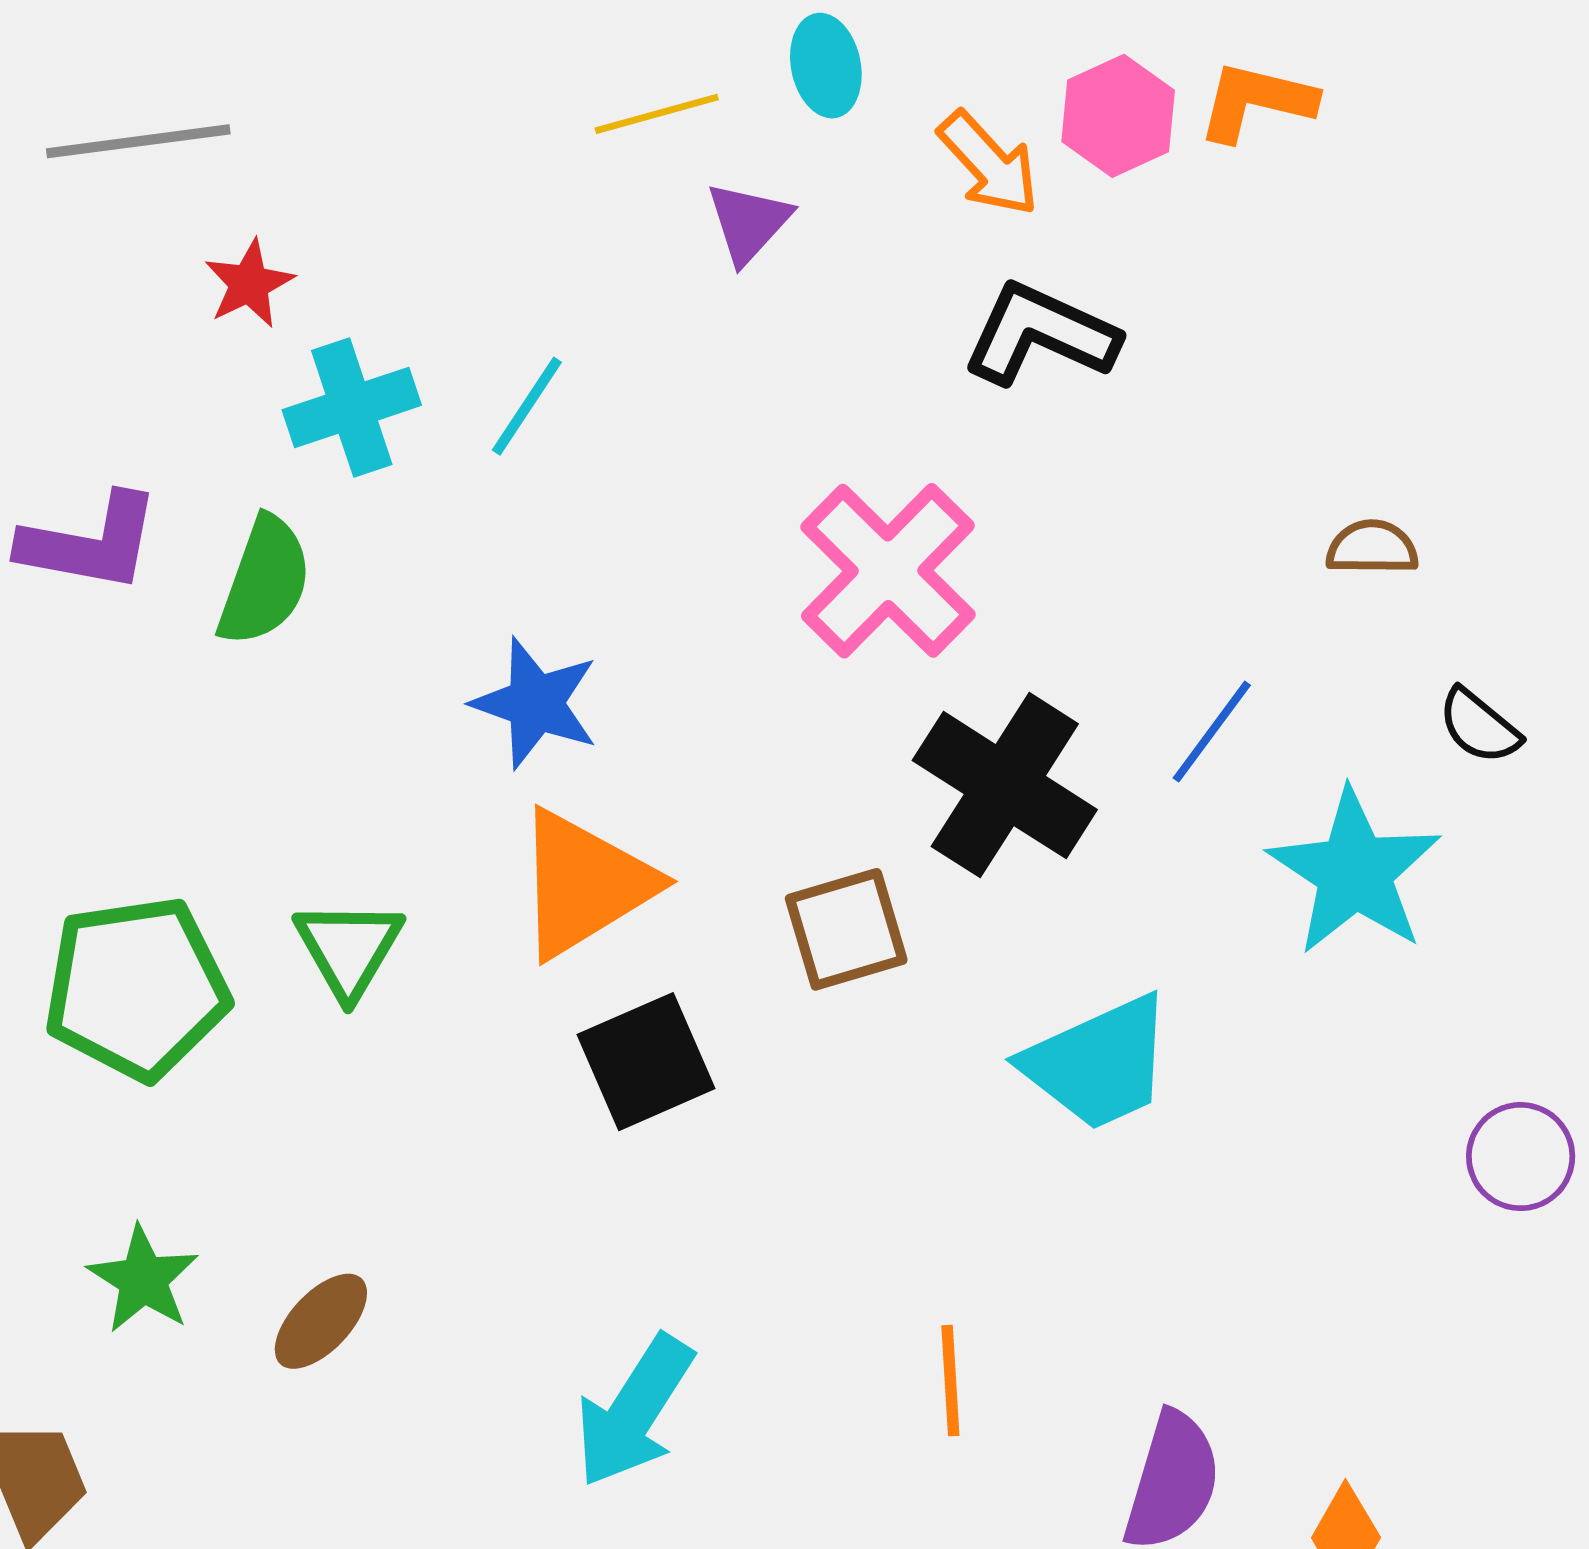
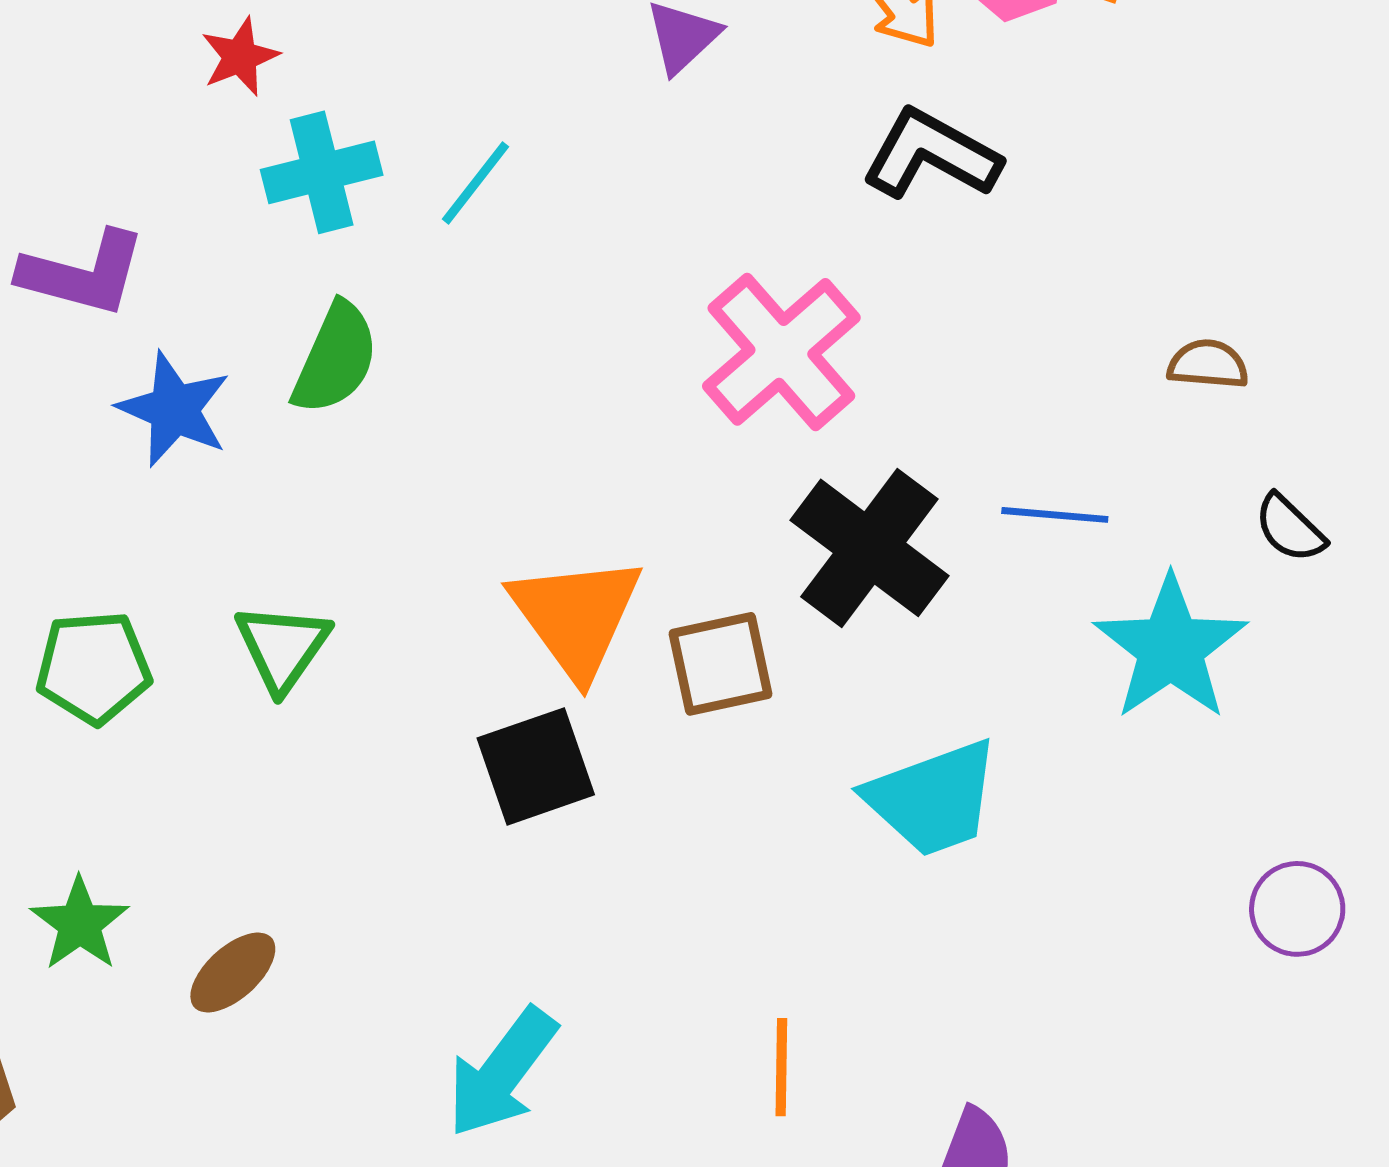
green semicircle: (265, 581) -> (335, 358), moved
blue star: (535, 703) -> (174, 409), moved
blue line: (1212, 732) -> (1055, 515), turned 54
orange triangle: (584, 884) -> (576, 616), moved, turned -39
green pentagon: (137, 988) -> (93, 668), size x0.7

